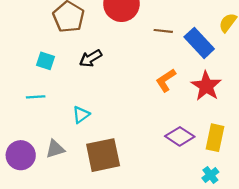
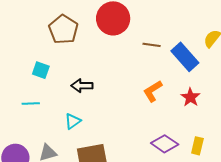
black arrow: (91, 58) -> (82, 86), moved, turned 30
red star: (206, 86) -> (190, 97), size x0.7
yellow rectangle: (215, 138) -> (197, 146), size x0.7

